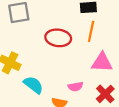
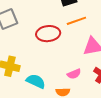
orange line: (91, 31) -> (76, 21), turned 72

